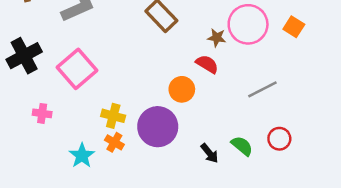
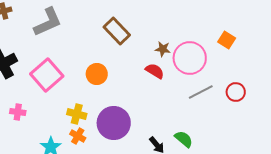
pink circle: (248, 24) -> (190, 58), moved
orange circle: (182, 89) -> (97, 74), moved
red circle: (279, 139) -> (236, 92), moved

